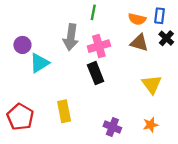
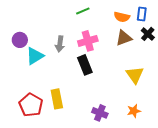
green line: (93, 12) -> (83, 11), turned 56
gray arrow: (71, 37) -> (60, 44), moved, size x0.7
brown triangle: (139, 43) -> (124, 38), turned -36
red pentagon: (20, 117) -> (31, 105), moved

